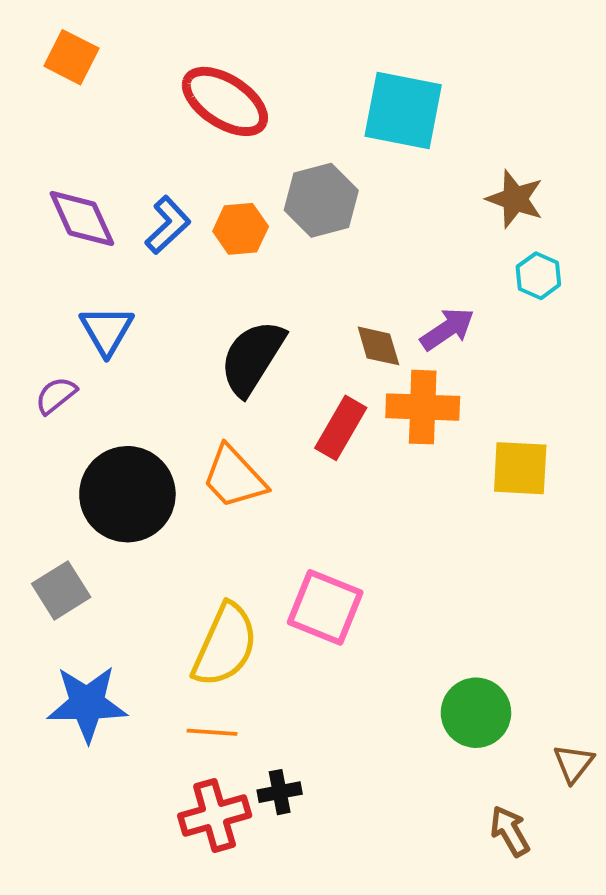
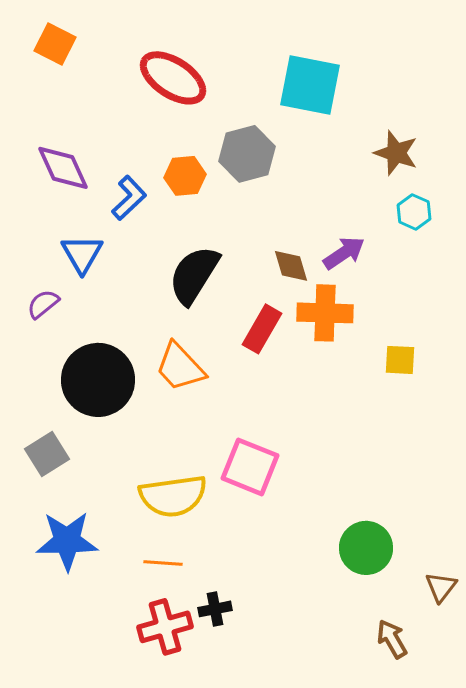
blue L-shape: (168, 225) -> (129, 198), moved
yellow square: (520, 468) -> (400, 360), size x0.7
yellow semicircle: (225, 645) -> (173, 496), turned 58

